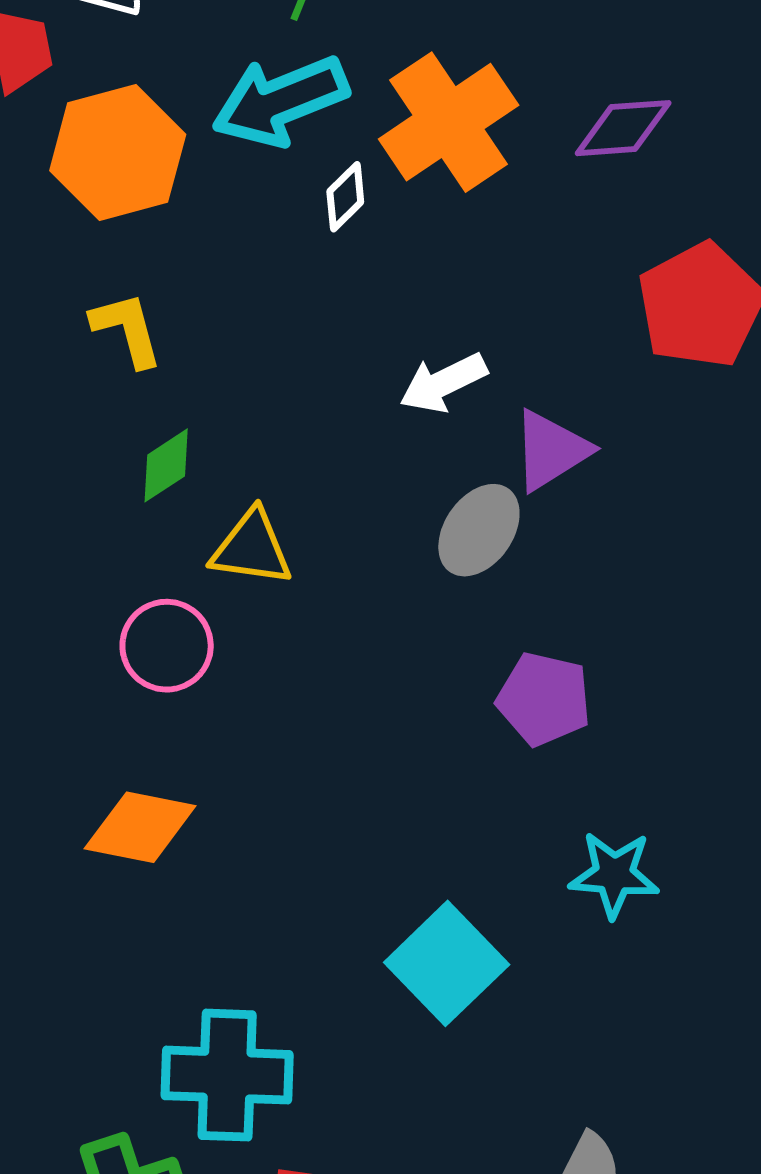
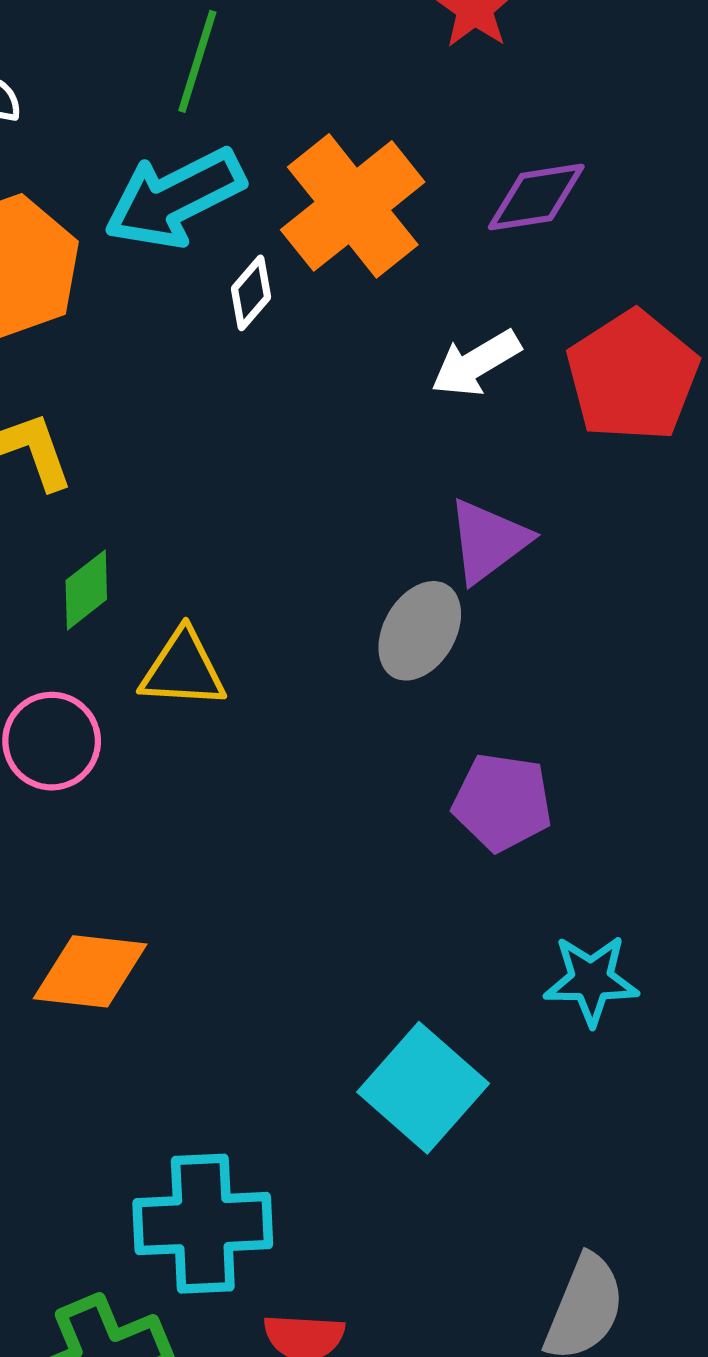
white arrow: (443, 383) -> (476, 363), moved
pink circle: (167, 646) -> (52, 741), moved

